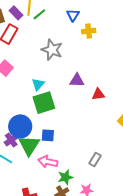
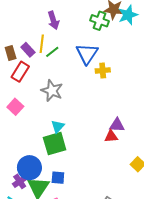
blue triangle: (73, 15) -> (87, 54), size x1.6
gray star: (52, 50) -> (52, 91), moved
purple triangle: (77, 80) -> (117, 125), moved
cyan triangle: (38, 84) -> (58, 126), moved

